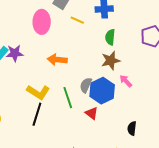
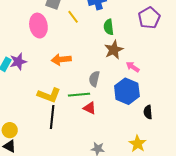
yellow line: (77, 20) -> (73, 17), turned 40
blue hexagon: (102, 91) -> (127, 91), moved
green line: (68, 98) -> (79, 95), turned -65
red triangle: (92, 113) -> (90, 108), moved

